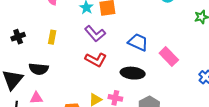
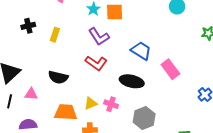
black cross: (18, 37) -> (28, 26), moved
black semicircle: (39, 69) -> (58, 77), moved

